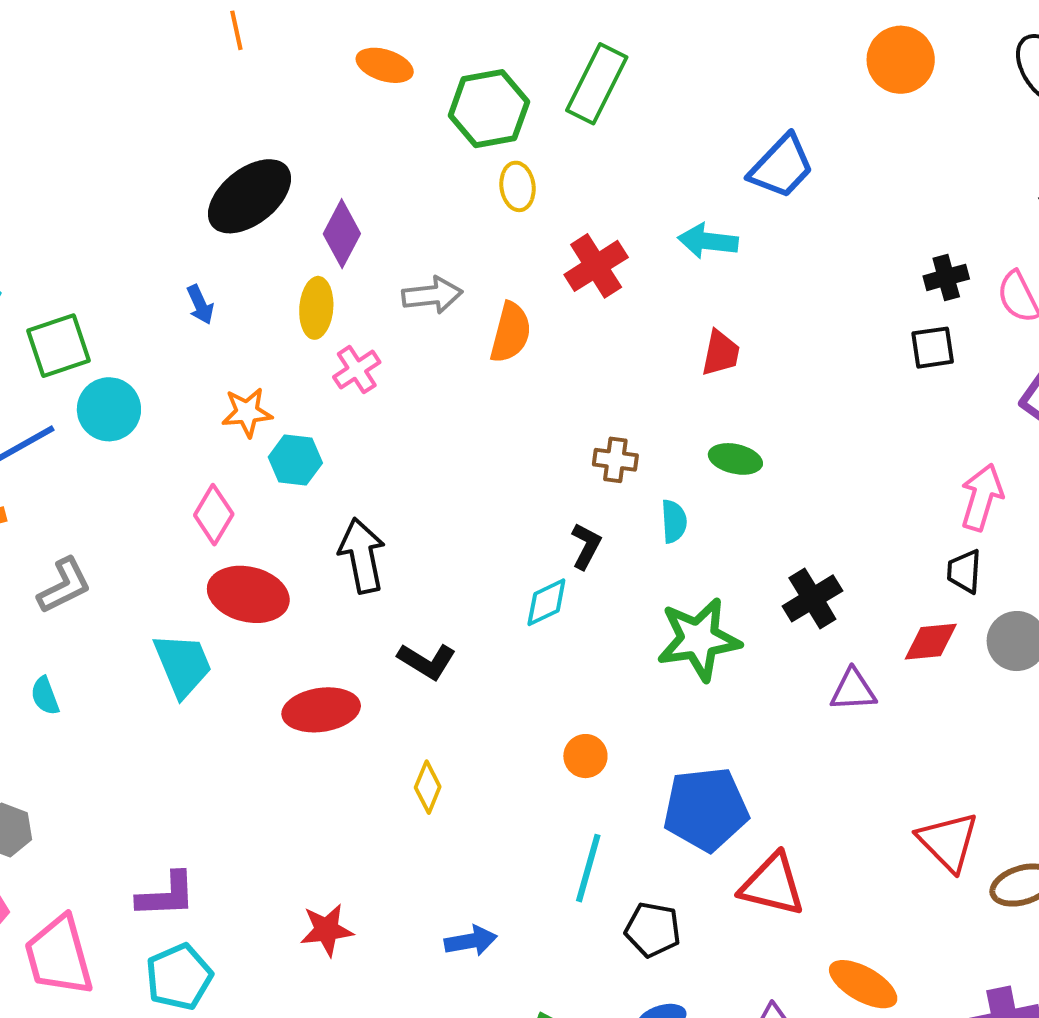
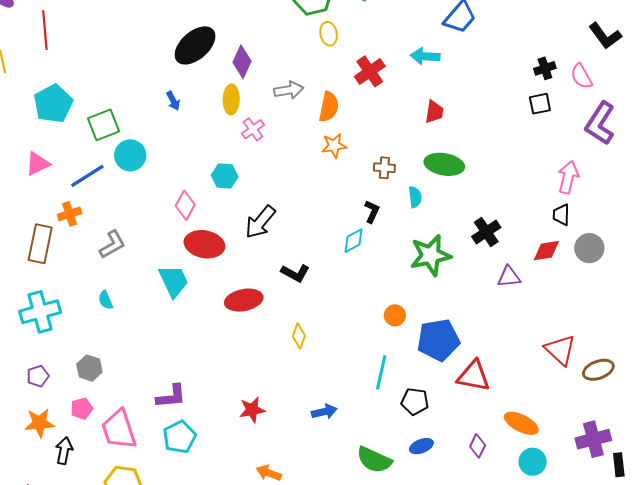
orange star: (247, 412) -> (334, 146), moved
green ellipse: (735, 459) -> (444, 164), size x1.5
black arrow: (362, 556) -> (260, 222), turned -126
orange circle: (585, 756) -> (395, 315), moved

